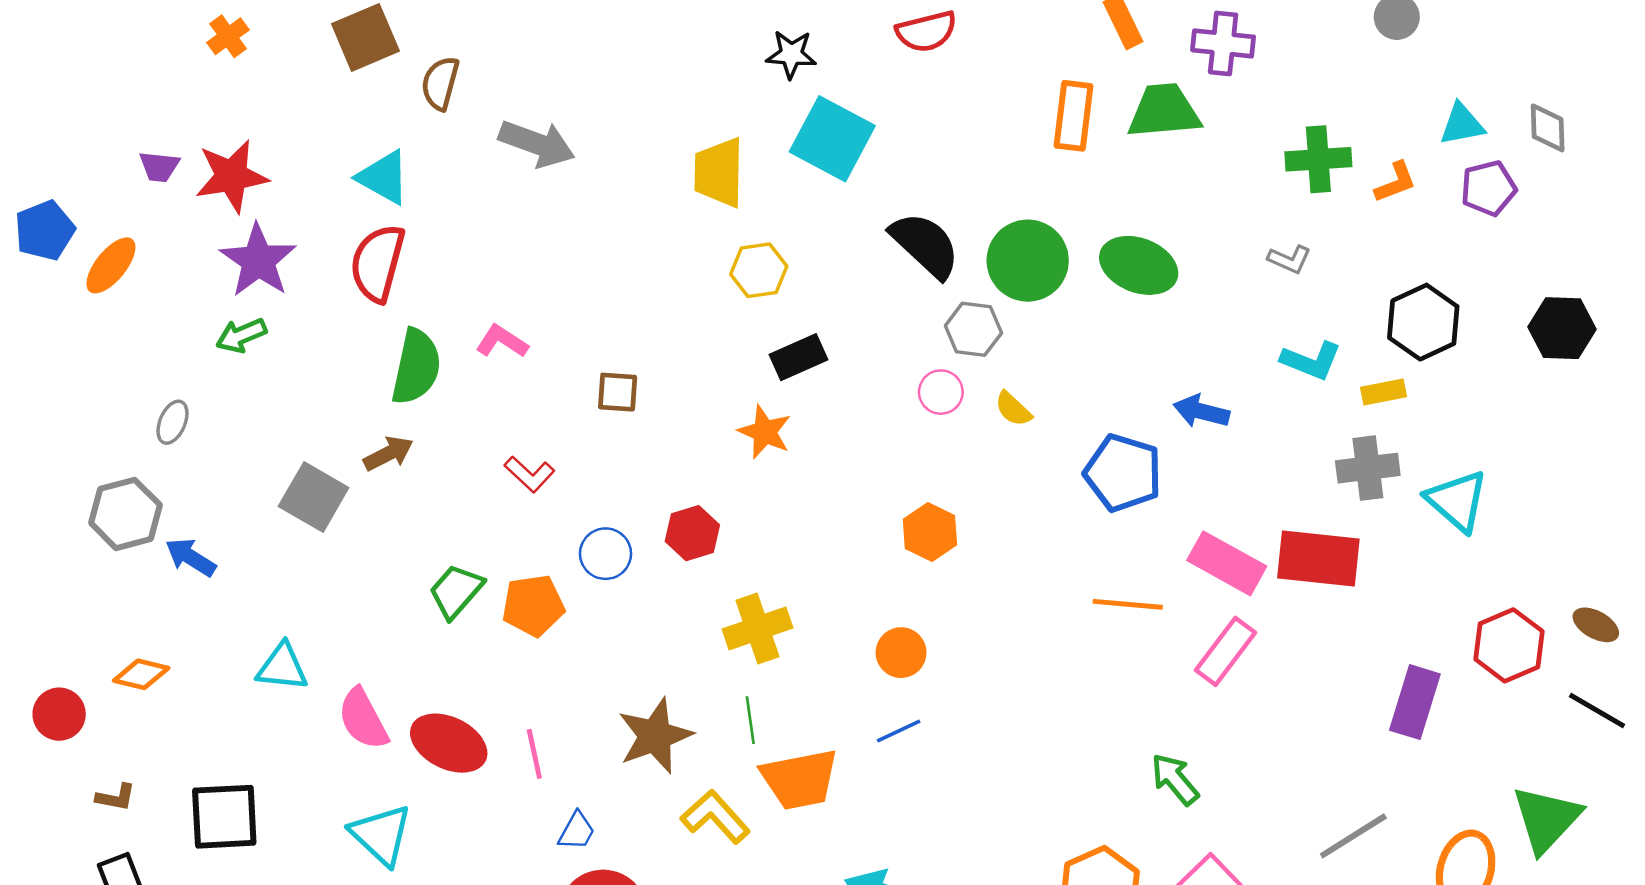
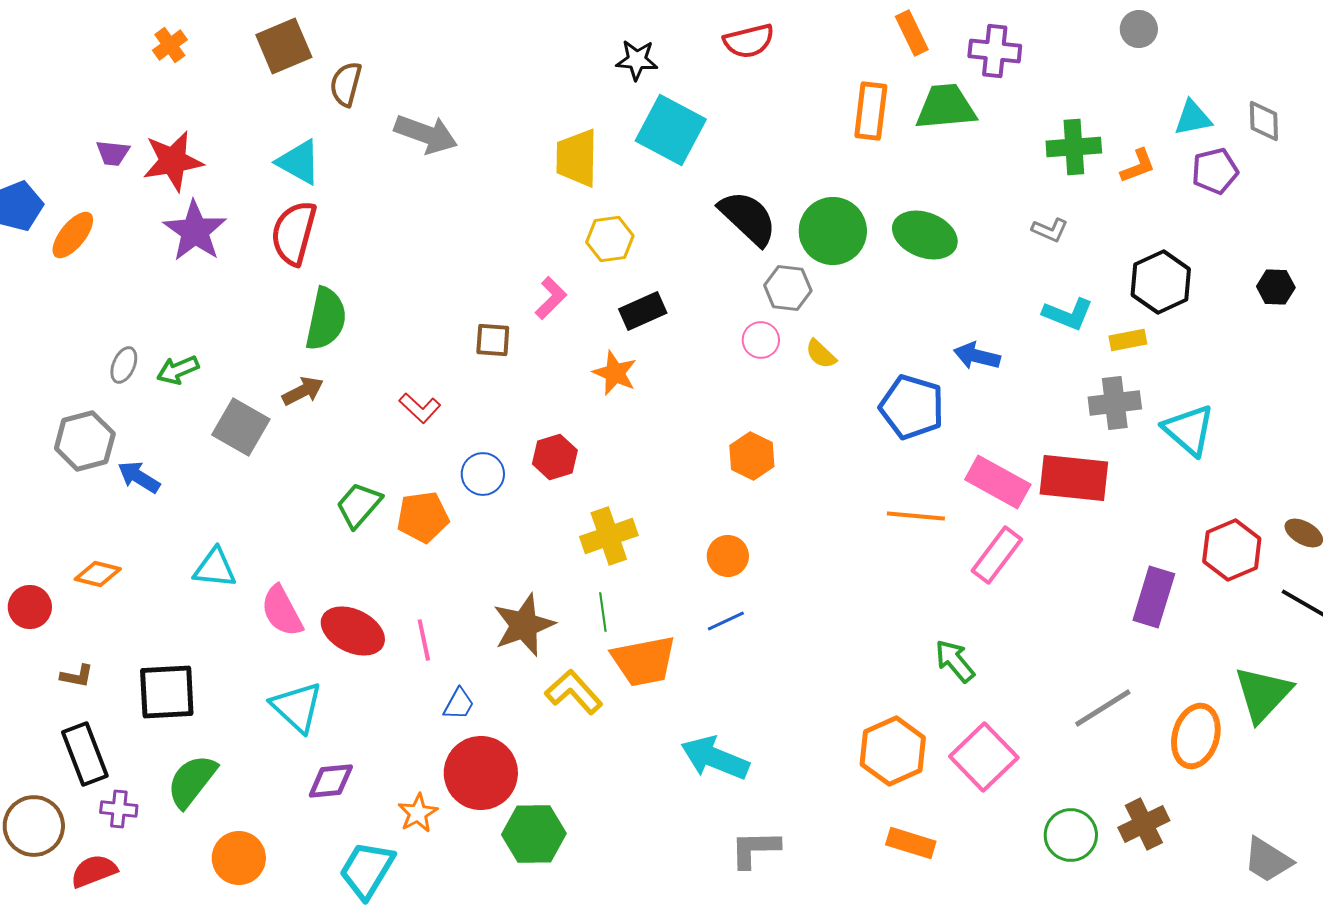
black hexagon: (1562, 328) -> (1276, 287), size x0.7
green arrow: (241, 335) -> (178, 370), moved
pink L-shape: (502, 341) -> (551, 298), moved, turned 102

